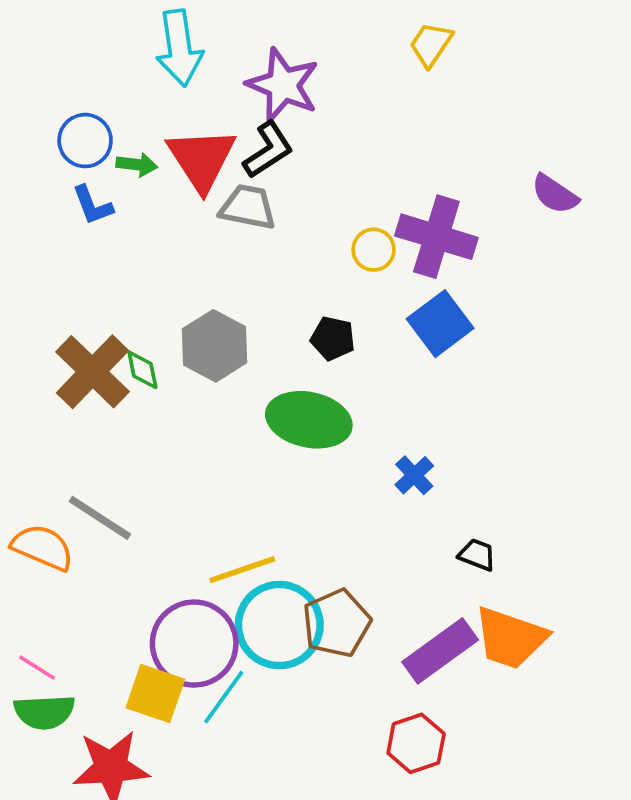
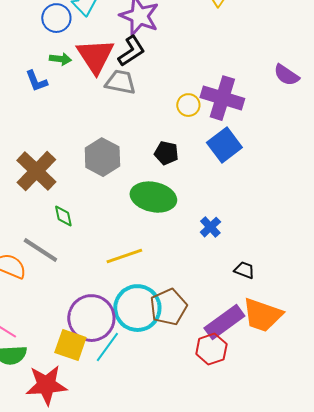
blue circle: (85, 141) -> (56, 18), moved
green diamond: (142, 370) -> (63, 216), moved
yellow line: (242, 570) -> (124, 256), moved
red hexagon: (416, 743) -> (211, 349), moved

